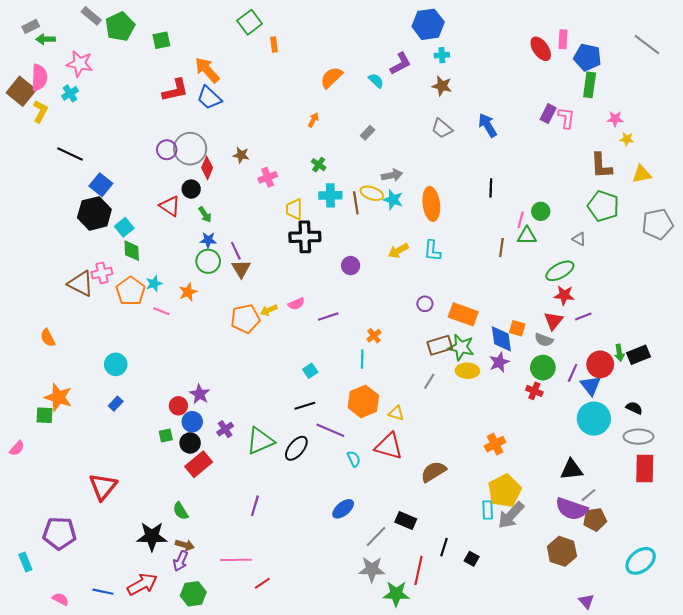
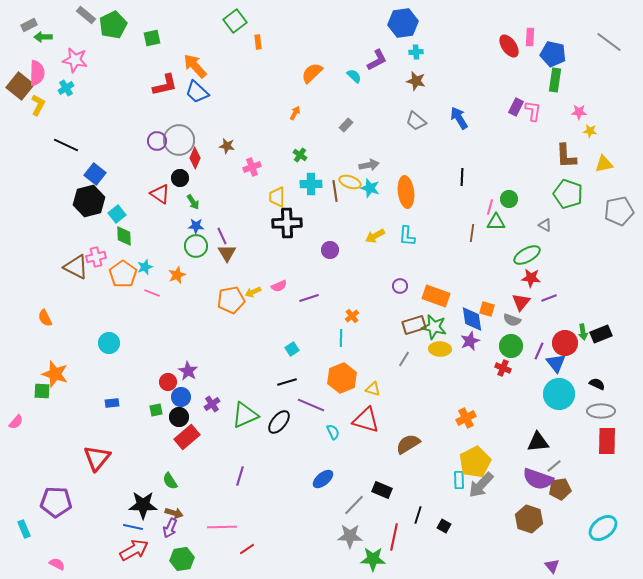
blue rectangle: (116, 404) -> (112, 403), moved, turned 40
blue line: (103, 592) -> (133, 527), moved

